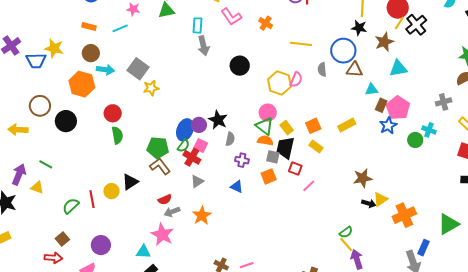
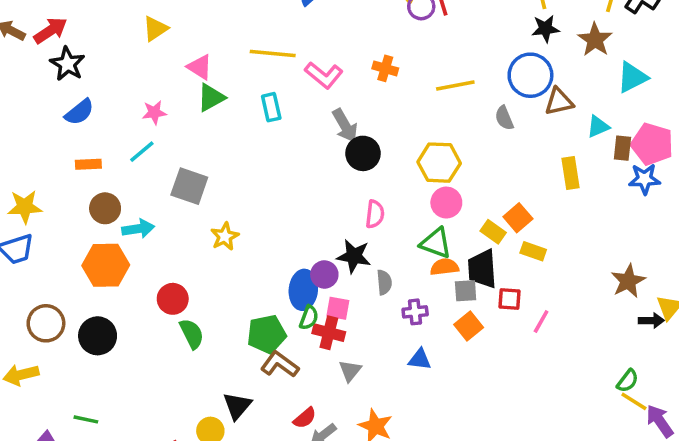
gray arrow: (203, 46) -> (345, 126), moved
yellow star: (54, 48) -> (25, 207), moved
gray square: (138, 69) -> (189, 186), moved
pink semicircle: (296, 80) -> (375, 214), moved
pink circle: (268, 113) -> (446, 203), moved
yellow rectangle: (347, 125) -> (571, 173), moved, turned -54
blue star: (388, 126) -> (644, 179), turned -30
yellow rectangle: (287, 128) -> (493, 232), moved

